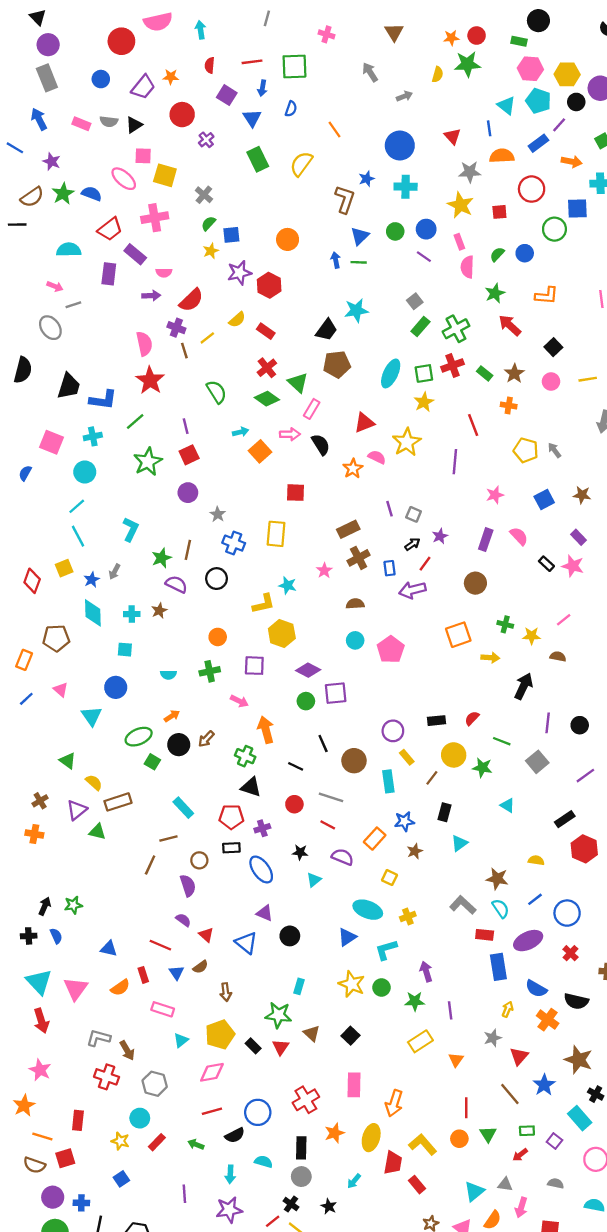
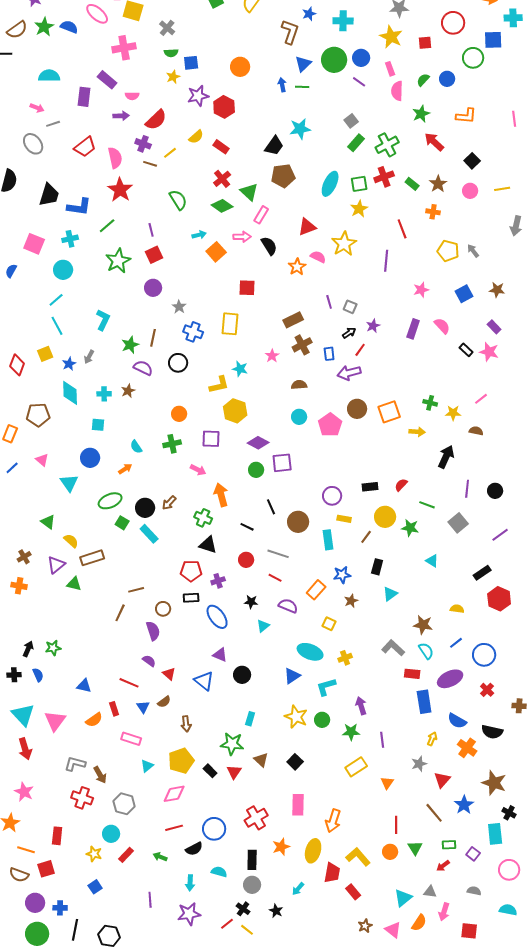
green semicircle: (208, 223) -> (171, 53), turned -136
red trapezoid: (110, 229) -> (85, 147), moved
green circle: (395, 231) -> (334, 60), size x1.6
brown line: (184, 351) -> (150, 164), turned -56
brown circle: (475, 583) -> (357, 409), moved
cyan semicircle: (168, 675) -> (136, 447), turned 56
orange arrow: (172, 716) -> (125, 469), moved
yellow rectangle: (407, 757) -> (344, 519), turned -40
cyan rectangle: (183, 808) -> (149, 534), moved
cyan rectangle: (580, 1118) -> (495, 834), turned 35

